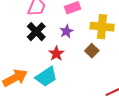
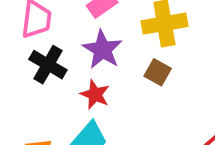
purple star: (66, 31) -> (102, 50), size x1.5

